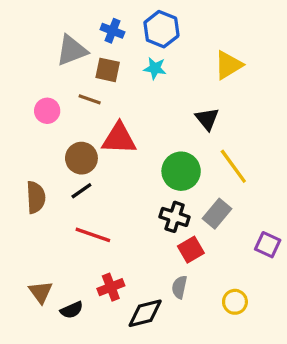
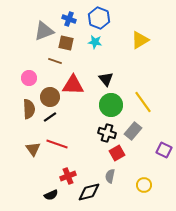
pink circle: (47, 111) -> (29, 78), moved
black triangle: (207, 119) -> (106, 79), moved
brown semicircle: (36, 197) -> (29, 109), moved
brown triangle: (41, 292) -> (33, 149), moved
black semicircle: (72, 310) -> (51, 195), moved

